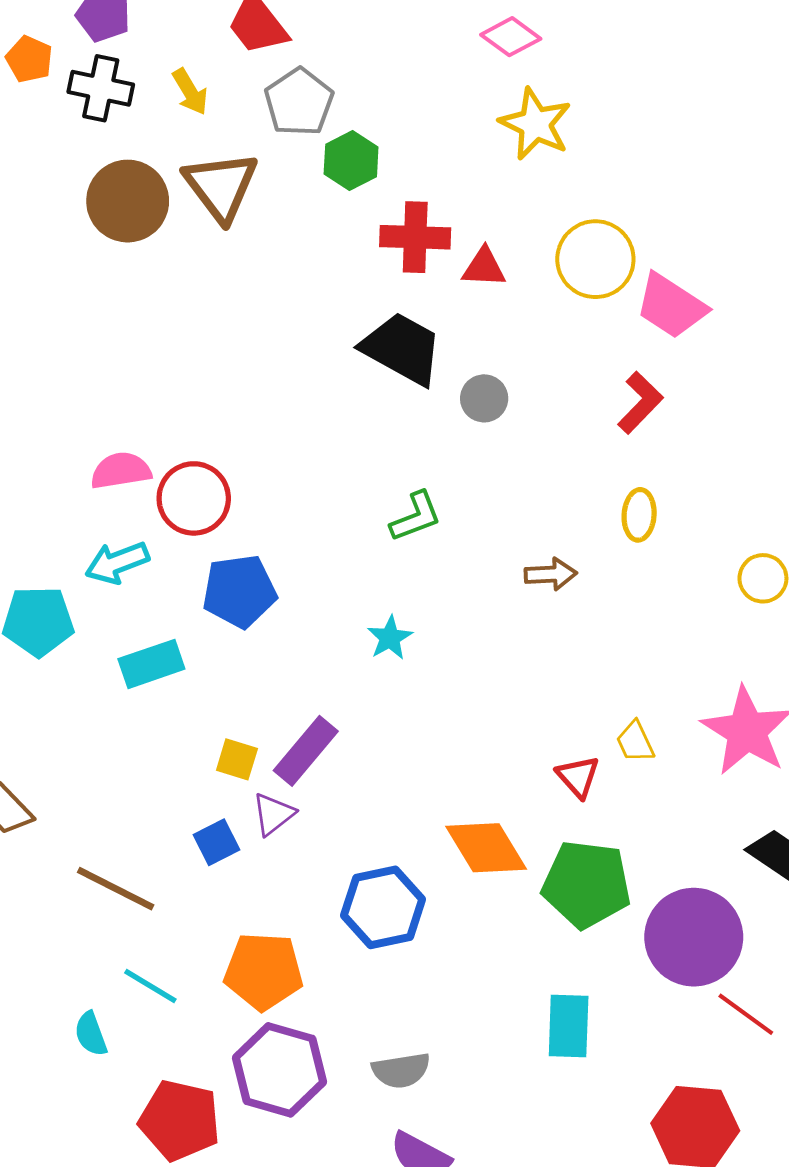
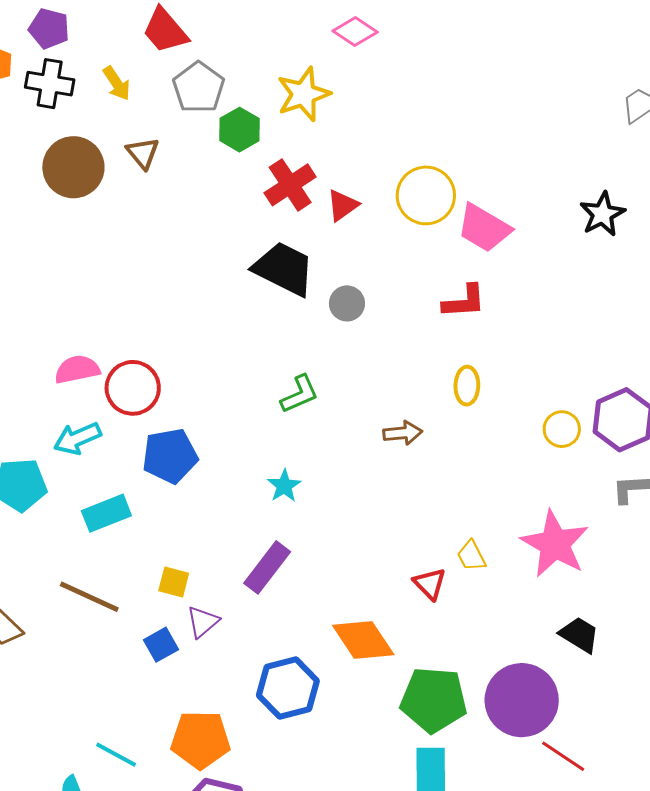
yellow star: (535, 124) -> (303, 94), moved, turned 30
brown triangle: (221, 186) -> (143, 153), size x0.6
red cross: (415, 237) -> (290, 185), turned -33
red triangle: (484, 267) -> (343, 205), turned -36
red L-shape: (640, 403) -> (464, 301), turned 45
purple rectangle: (306, 751) -> (267, 567), moved
green pentagon: (587, 884) -> (434, 700), moved
brown line: (116, 889) -> (89, 597), moved

